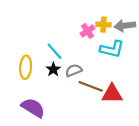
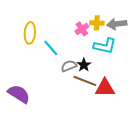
yellow ellipse: (26, 67) -> (30, 33), moved
black star: (53, 69) -> (84, 65), moved
purple semicircle: (33, 108) -> (19, 94), moved

